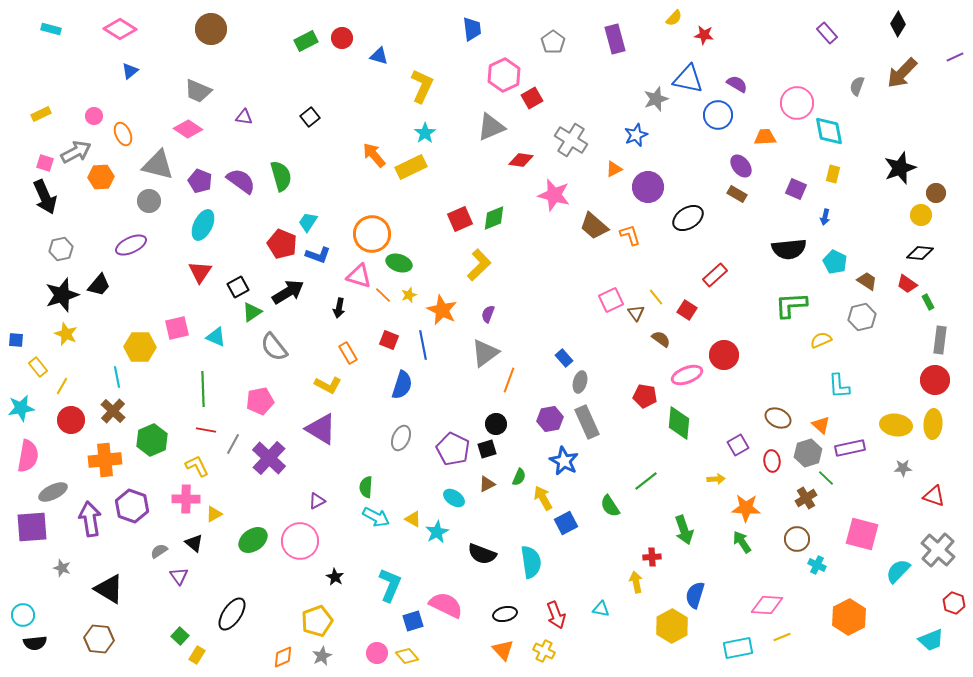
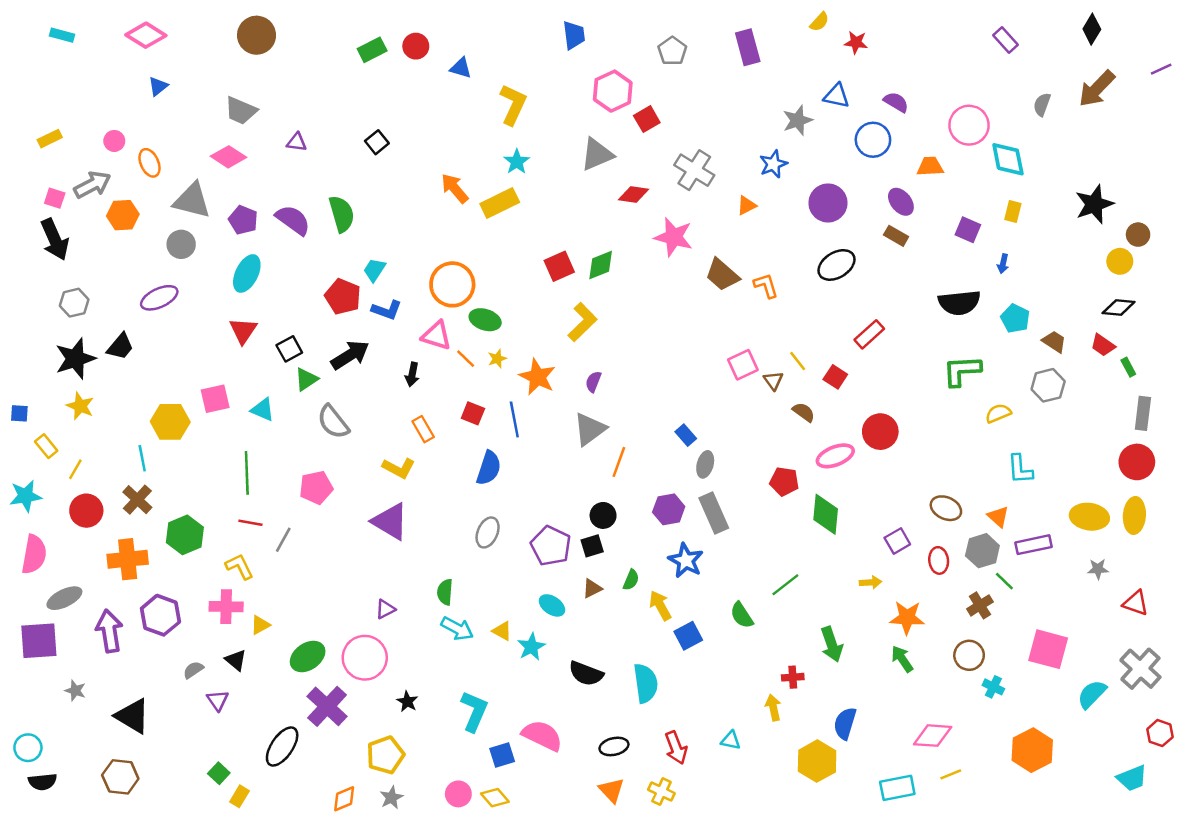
blue triangle: (688, 79) -> (837, 96), size x0.7
purple circle: (648, 187) -> (828, 203), moved
purple cross: (269, 458) -> (327, 706), moved

